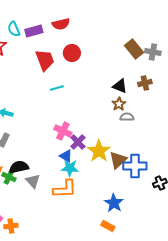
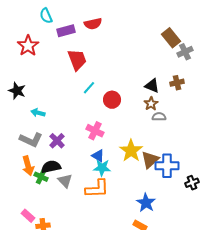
cyan semicircle: (14, 29) -> (46, 16), moved
brown rectangle: (134, 49) -> (171, 38), moved
gray cross: (153, 52) -> (185, 52), turned -35
red circle: (72, 53) -> (112, 100), moved
cyan line: (57, 88) -> (89, 88), turned -32
purple cross: (78, 142) -> (57, 141), moved

